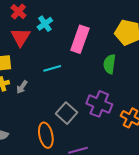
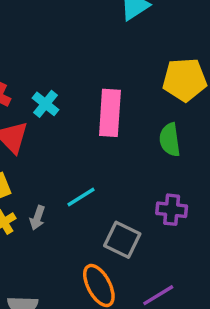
cyan line: (52, 68) -> (81, 197), moved
purple cross: (99, 104) -> (172, 210), size x0.7

